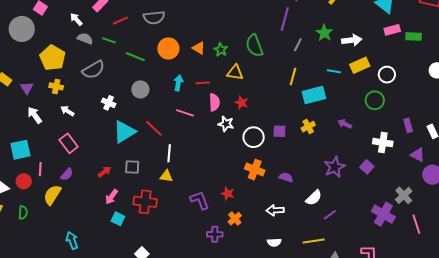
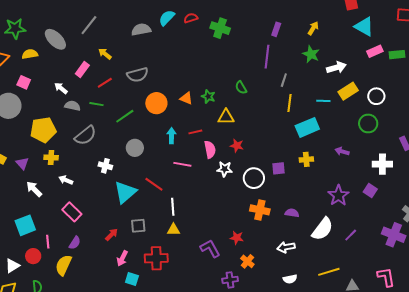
green star: (324, 33) -> (311, 54), moved
green semicircle: (254, 46) -> (241, 87), size x0.6
green line: (135, 57) -> (125, 116), turned -48
yellow pentagon: (53, 58) -> (43, 130), turned -30
yellow line: (293, 76) -> (289, 103), moved
yellow cross: (308, 127) -> (306, 159), turned 32
white semicircle: (314, 198) -> (322, 229), size x1.4
purple line: (330, 215) -> (351, 235), moved

